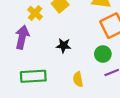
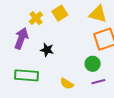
black star: (64, 46) -> (47, 50), moved
yellow semicircle: (78, 79) -> (67, 84), turned -56

